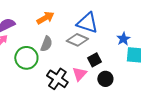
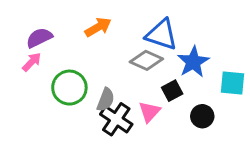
blue star: (123, 39) -> (193, 62), moved, size x1.5
gray semicircle: (46, 44) -> (106, 100), moved
black circle: (105, 79) -> (202, 116), moved

